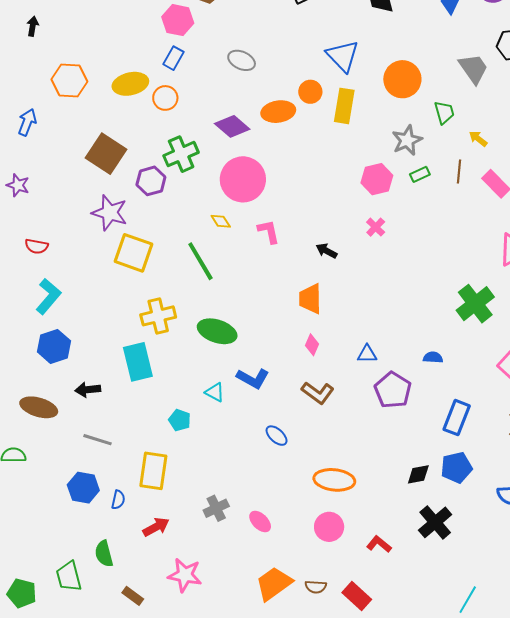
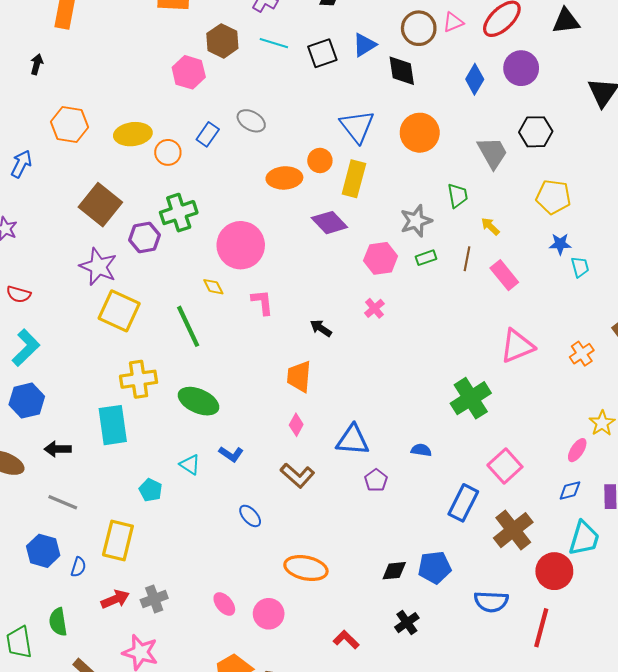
blue rectangle: (174, 58) -> (208, 134), moved
orange circle: (402, 79) -> (420, 133), moved
purple diamond: (232, 126) -> (329, 223), moved
blue triangle: (367, 354) -> (353, 440), size x1.6
blue L-shape: (253, 378) -> (231, 454), size x0.7
purple pentagon: (393, 390) -> (376, 480), size x0.6
blue rectangle: (457, 418) -> (463, 503), moved
gray cross: (216, 508) -> (154, 599), moved
black cross: (435, 522) -> (407, 623), size x0.7
pink circle: (329, 527) -> (269, 614), moved

